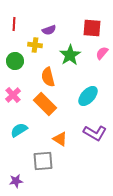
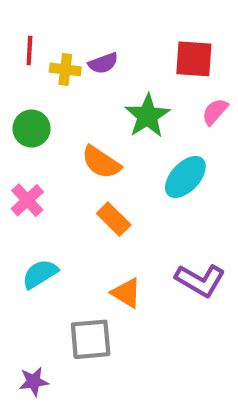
yellow cross: (35, 45) -> (65, 69), moved
orange semicircle: (48, 77) -> (101, 162), turned -42
cyan ellipse: (88, 96) -> (185, 177), moved
orange rectangle: (45, 104) -> (114, 219), moved, size x0.7

